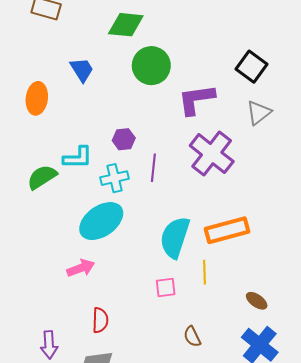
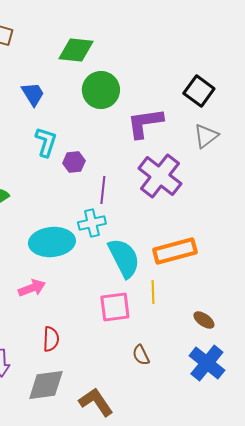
cyan L-shape: (78, 158) -> (46, 142), moved, turned -72
cyan cross: (115, 178) -> (92, 223), moved
cyan ellipse: (101, 221) -> (52, 242), turned 30
cyan semicircle: (175, 237) -> (124, 258), turned 135
pink square: (166, 287) -> (115, 307), size x1.5

